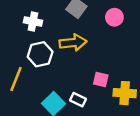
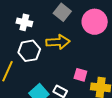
pink circle: (114, 17) -> (95, 22), size x1.6

